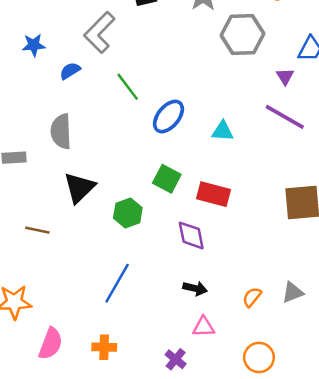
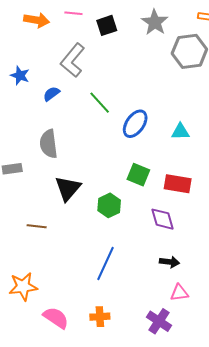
blue star: (34, 45) -> (20, 76), turned 30
pink semicircle: (51, 344) -> (56, 318), turned -72
purple cross: (176, 359) -> (159, 321), size x1.4

